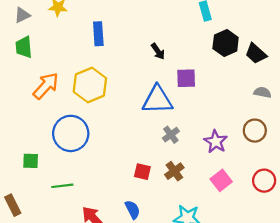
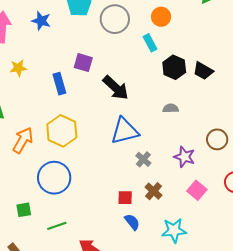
black arrow: (158, 51) -> (116, 88), size x1.8
purple square: (186, 78) -> (83, 63), moved, turned 30
gray semicircle: (262, 92) -> (171, 108), moved
blue semicircle: (133, 210) -> (132, 222), moved

